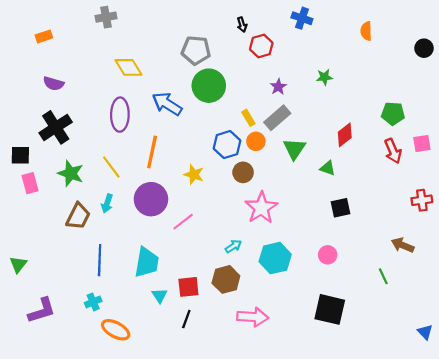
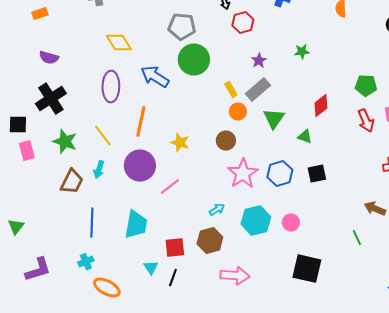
blue hexagon: (227, 145) -> (280, 174), moved
pink circle: (328, 255) -> (291, 223), moved
cyan triangle: (160, 296) -> (151, 268), moved

